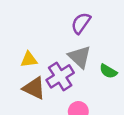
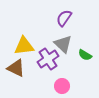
yellow triangle: (29, 60) -> (24, 46), size x1.5
brown triangle: (34, 88) -> (16, 68), moved

